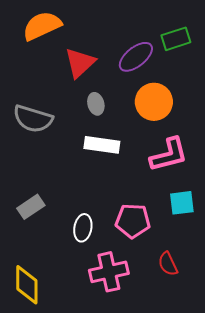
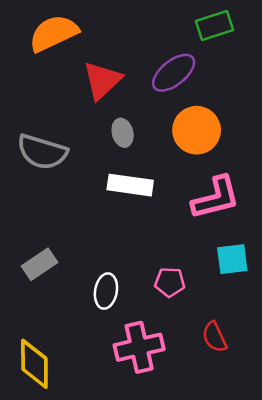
green rectangle: (176, 39) -> (214, 26), moved
pink pentagon: (133, 221) -> (170, 282), size x0.7

